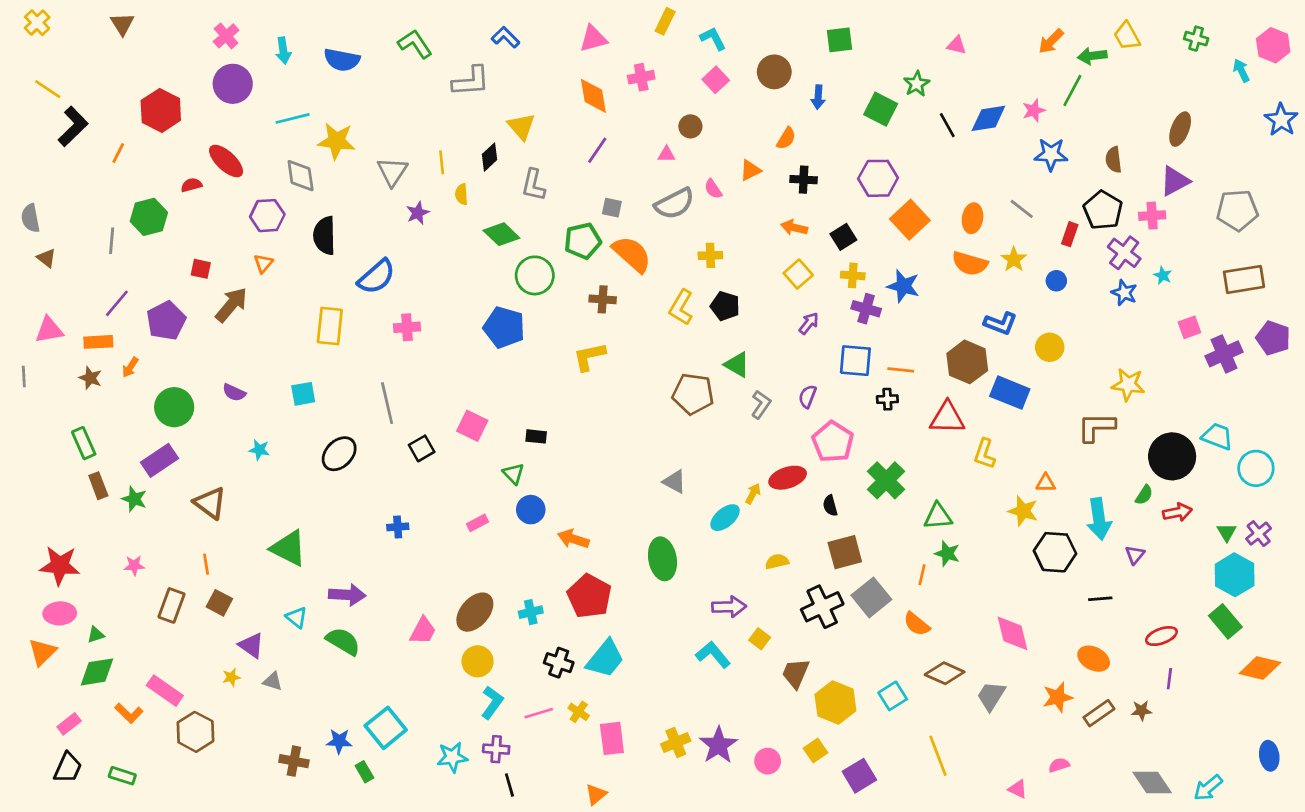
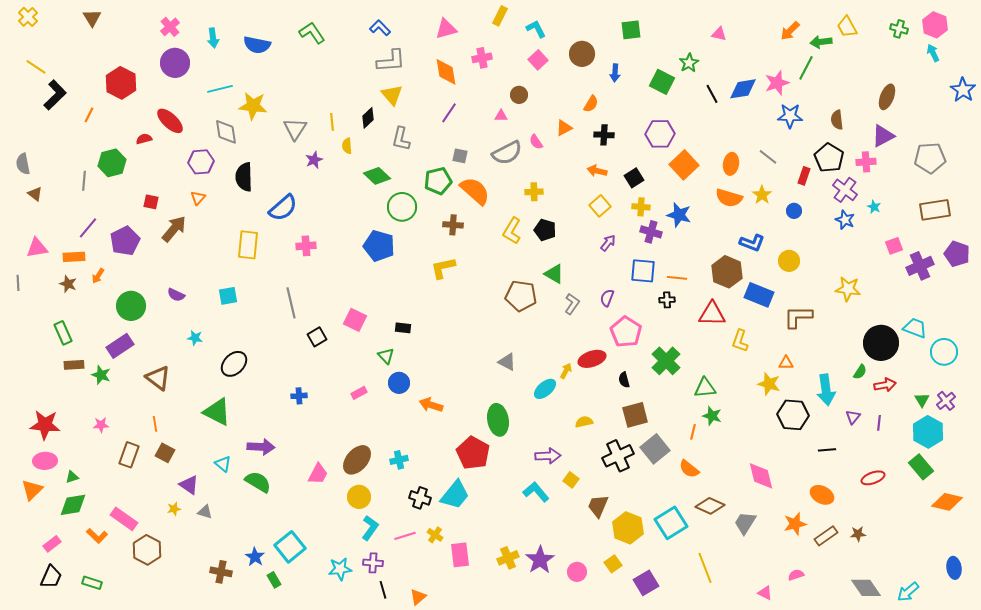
pink hexagon: (1273, 45) -> (935, 25), moved
gray L-shape: (471, 81) -> (391, 61), moved
pink star: (1034, 110) -> (777, 83), size x1.4
brown L-shape: (1096, 427) -> (798, 317), moved
black ellipse: (339, 454) -> (234, 364), moved
brown rectangle: (98, 486) -> (74, 365), turned -72
red pentagon: (589, 596) -> (473, 453), moved
purple line: (1169, 679) -> (879, 423), moved
cyan square: (893, 696) -> (671, 523), size x1.5
blue star: (339, 741) -> (255, 557), turned 30
orange triangle: (596, 794) -> (418, 597), moved

